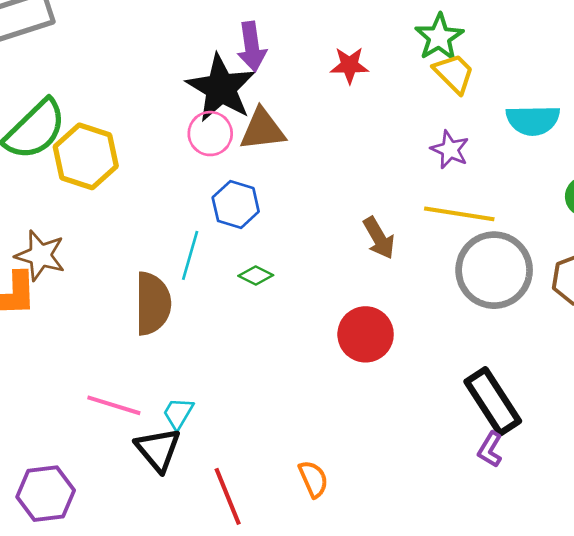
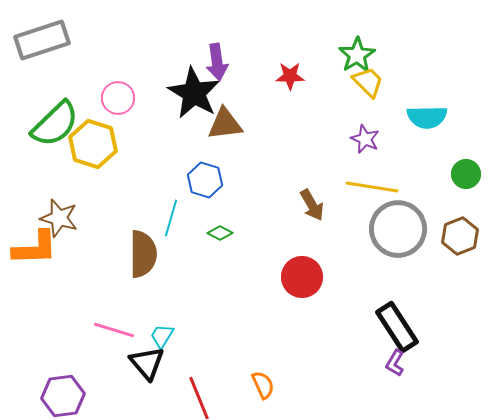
pink circle: (210, 134) -> (118, 98), moved

